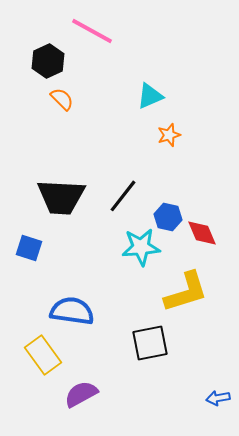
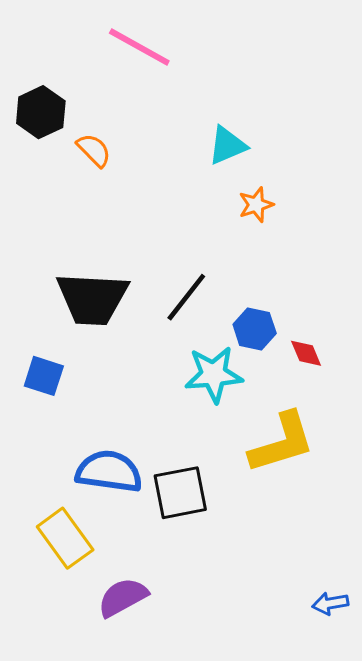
black hexagon: (48, 61) -> (41, 112), moved
red diamond: (202, 233) -> (306, 353), size x0.7
black square: (150, 343) -> (180, 493), moved

